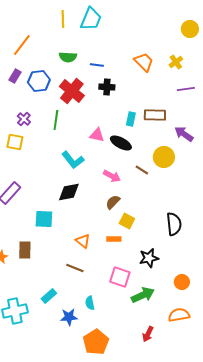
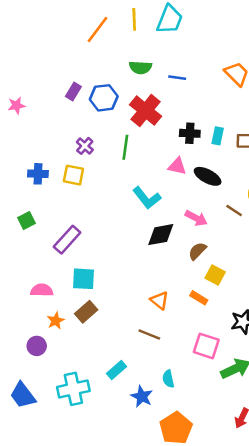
orange line: (22, 45) -> (97, 30), moved
black cross: (107, 87) -> (190, 133), moved
cyan rectangle: (131, 119) -> (218, 136), moved
black diamond: (69, 192) -> (161, 235), moved
cyan square: (44, 219) -> (84, 279), moved
orange rectangle: (114, 239) -> (199, 298), turned 32
brown rectangle: (25, 250) -> (86, 312), turned 48
blue star: (69, 317) -> (142, 397), turned 30

